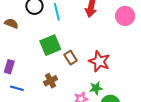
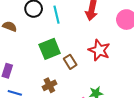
red star: (99, 61) -> (99, 50), moved

